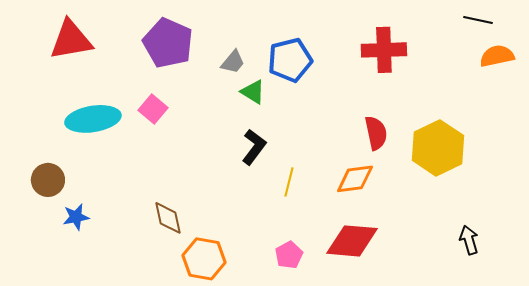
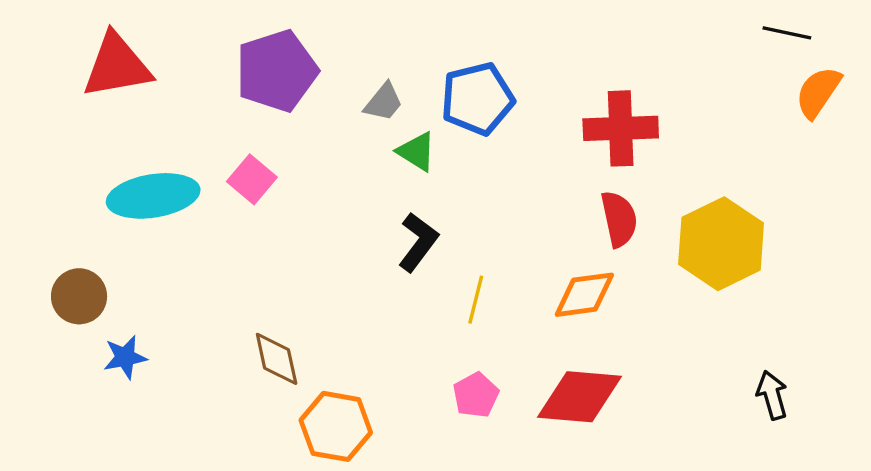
purple pentagon: (168, 43) -> (277, 71), turned 30
red cross: (384, 50) -> (621, 128), moved
orange semicircle: (497, 56) -> (818, 92), turned -44
pink pentagon: (289, 255) -> (476, 395), moved

